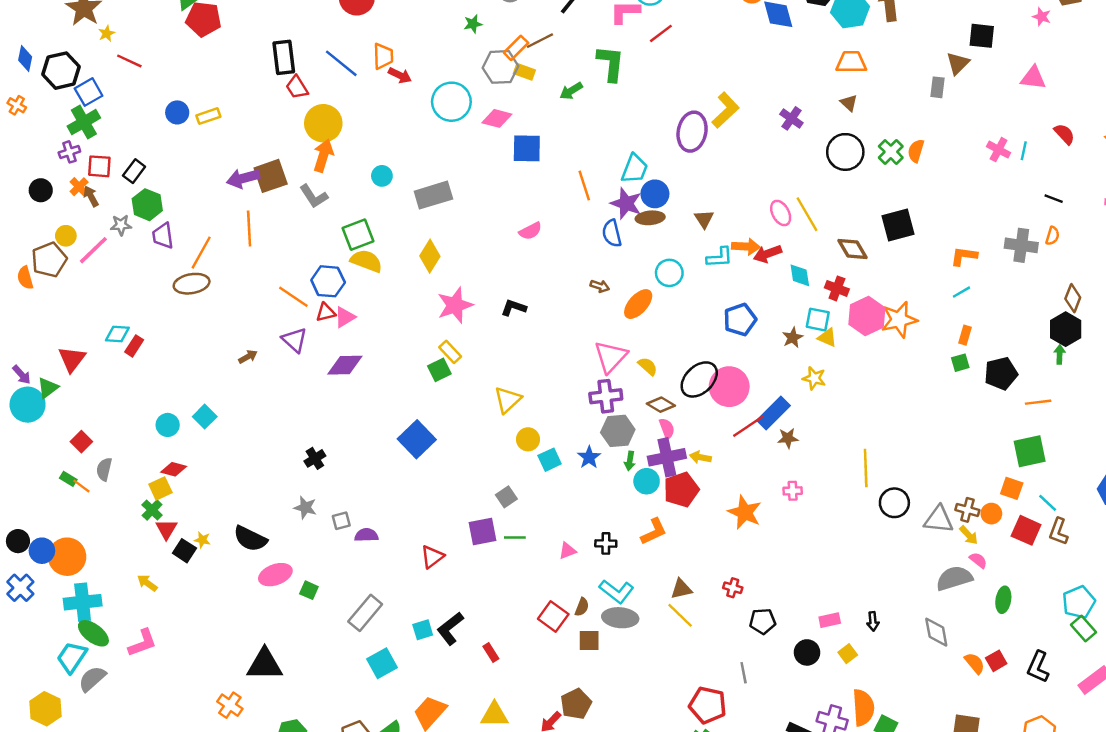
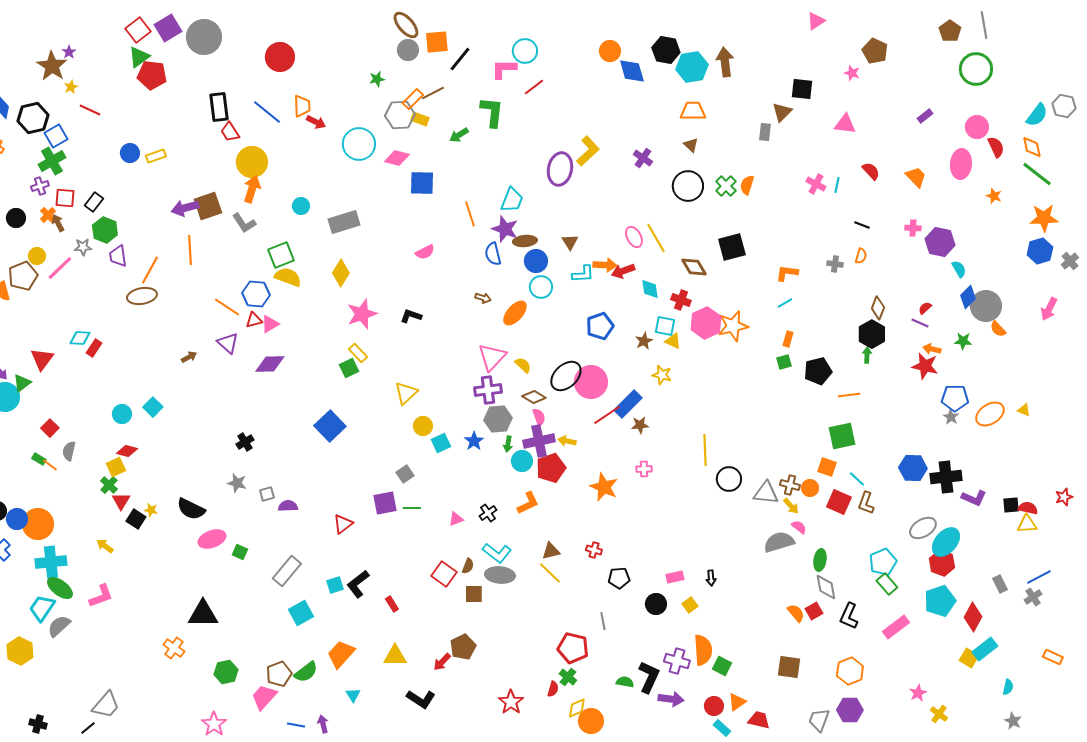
blue circle: (655, 194) -> (536, 261), moved
gray cross: (1021, 245) -> (835, 264), size x0.6
black cross: (606, 543) -> (488, 513), turned -36
gray diamond: (936, 632) -> (826, 587), moved

